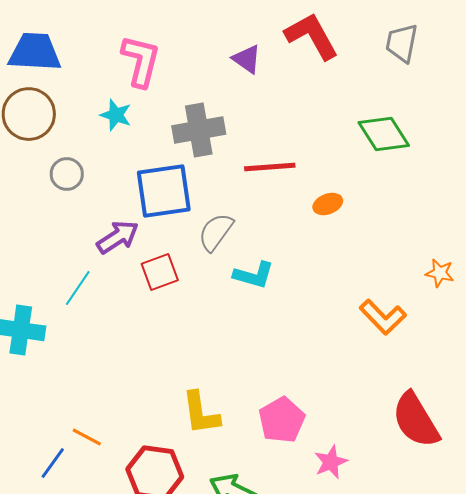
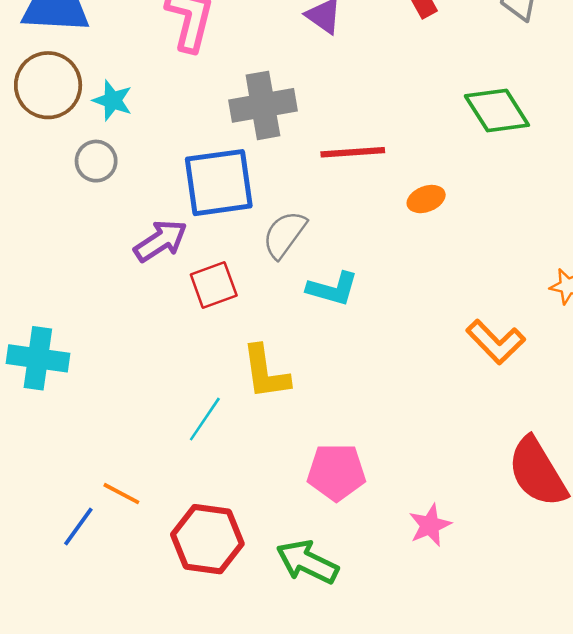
cyan star: (116, 115) -> (113, 100), moved
cyan line: (78, 288) -> (205, 419), moved
yellow L-shape: (201, 413) -> (266, 372), moved
pink pentagon: (282, 420) -> (336, 472), moved, turned 30

